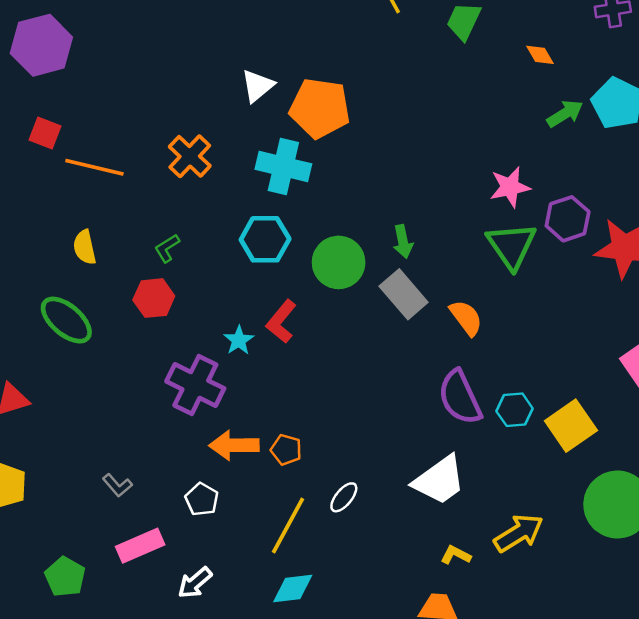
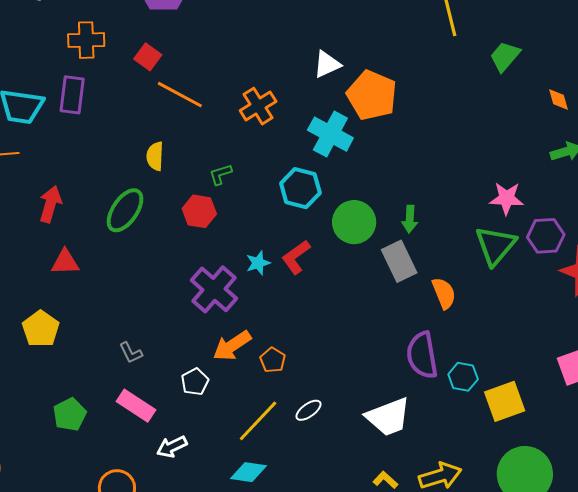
green ellipse: (66, 320) -> (125, 210), turned 69
orange arrow: (234, 445) -> (232, 346), turned -48
pink rectangle: (140, 546) -> (136, 406), turned 42

